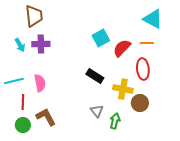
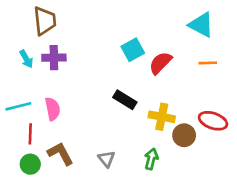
orange line: (147, 43) -> (208, 63), moved
red ellipse: (143, 69) -> (213, 121), moved, turned -65
gray triangle: (97, 111) -> (107, 159), moved

